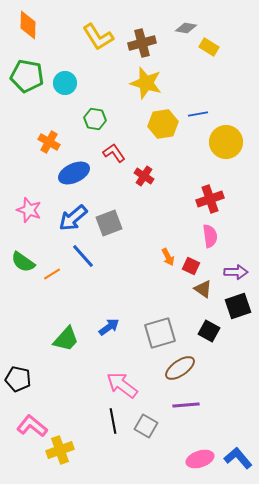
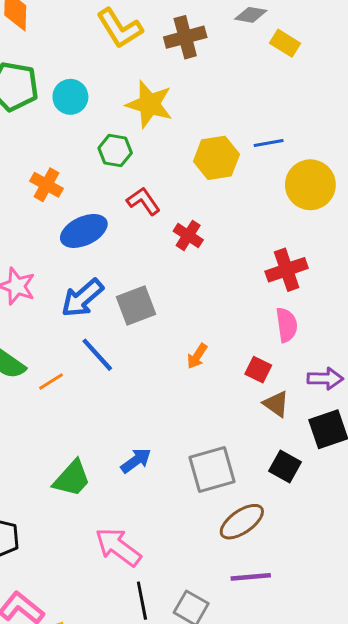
yellow star: (146, 83) -> (149, 104), moved
orange arrow: (168, 257) -> (197, 356), moved, turned 60
pink arrow: (122, 385) -> (118, 547), moved

